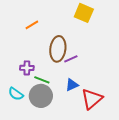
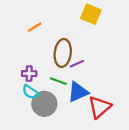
green line: (42, 80) -> (58, 81), moved
blue triangle: (72, 85) -> (78, 92), size x1.5
cyan semicircle: (16, 94) -> (30, 92), moved

